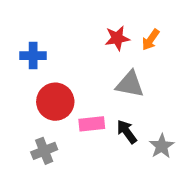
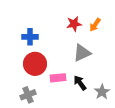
blue cross: (33, 56) -> (30, 37), moved
gray triangle: (130, 84) -> (82, 53), turned -36

